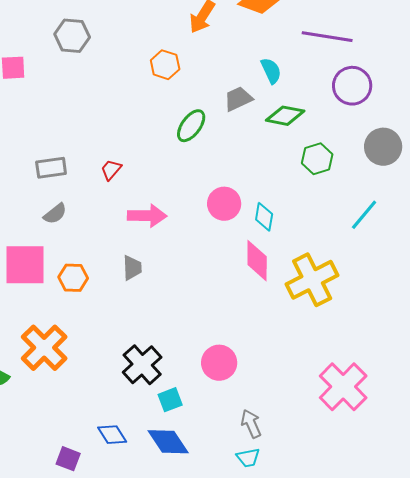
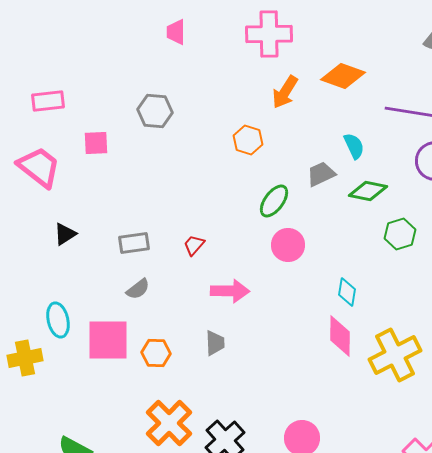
pink circle: (224, 204) -> (288, 245), moved
orange cross: (44, 348) -> (169, 423), moved

